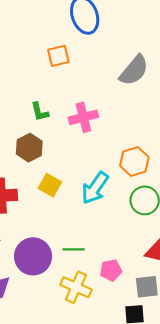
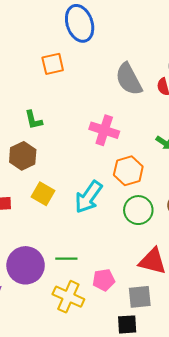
gray semicircle: (134, 70) -> (129, 79), turned 112
pink cross: (83, 117) -> (104, 130), moved, turned 32

